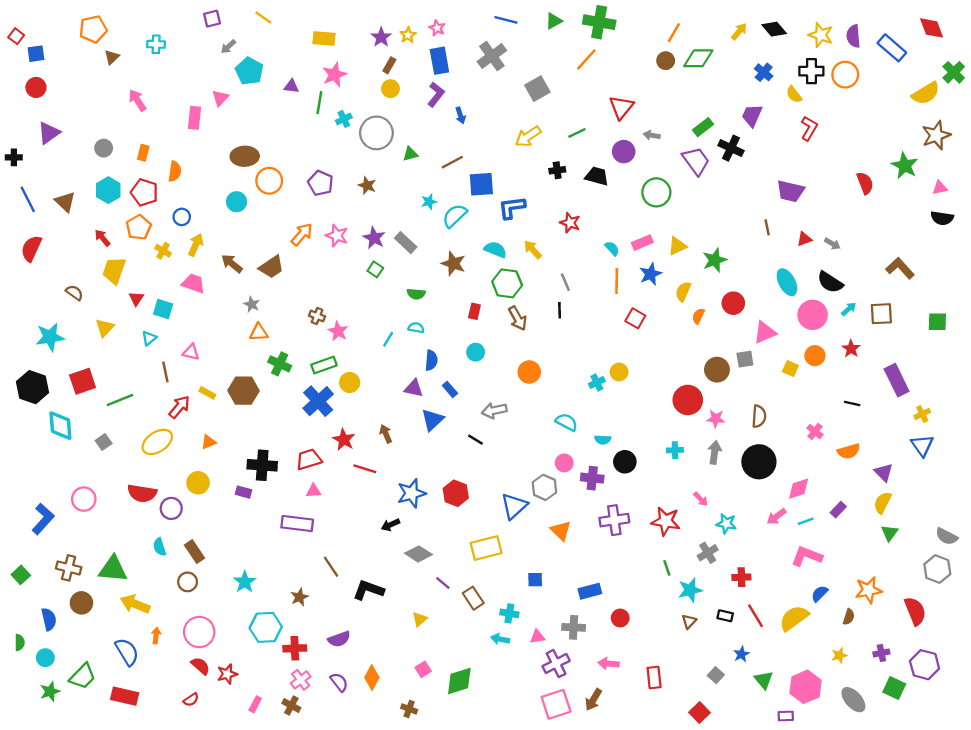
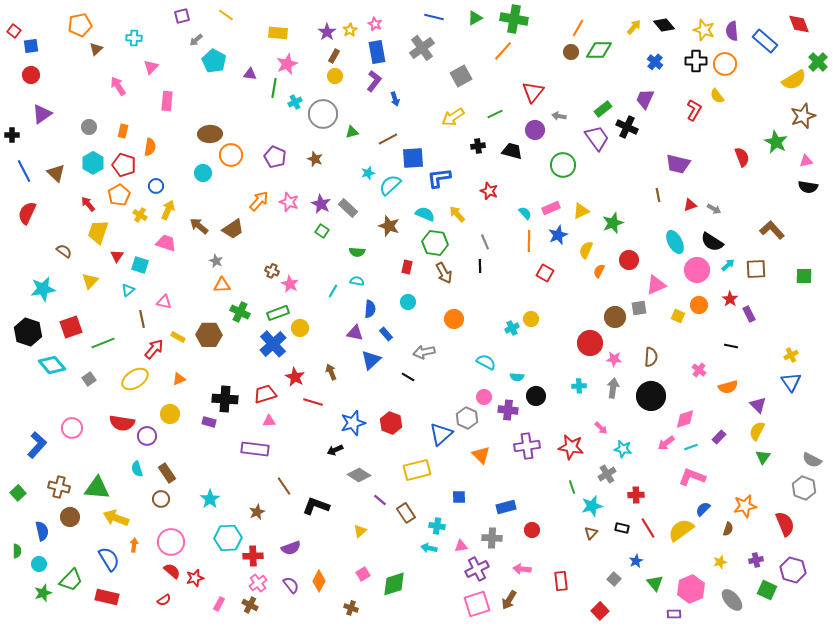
yellow semicircle: (794, 94) -> (717, 96), moved
pink triangle: (220, 98) -> (151, 67), moved
purple rectangle: (897, 380) -> (749, 314), moved, size x0.6
cyan diamond: (60, 426) -> (52, 365), turned -36

